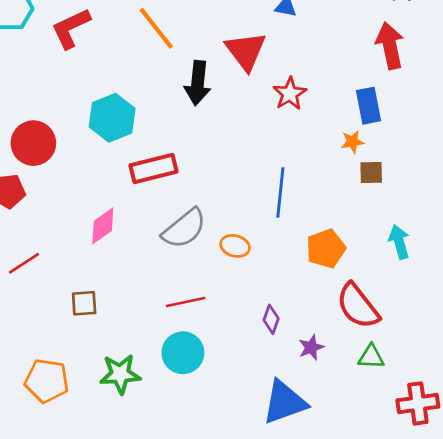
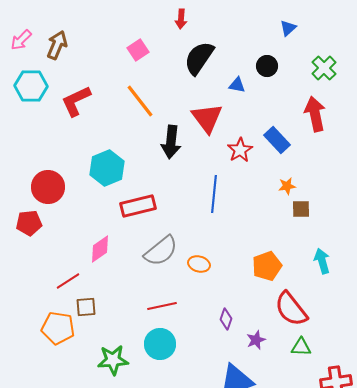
blue rectangle: (369, 106) -> (277, 140), moved, turned -32
blue line: (280, 193) -> (214, 194), moved
red line: (24, 263) -> (68, 281), moved
orange pentagon: (47, 381) -> (58, 328), moved

